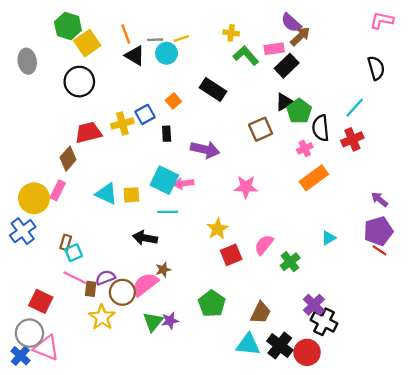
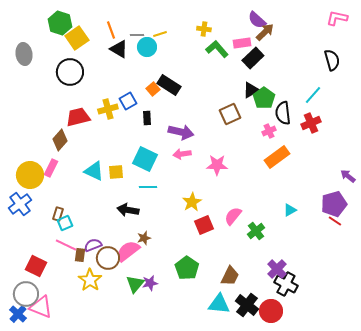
black rectangle: (213, 90) -> (169, 85), moved
pink arrow: (184, 184) -> (182, 154), moved
purple arrow: (380, 199) -> (348, 176), moved

